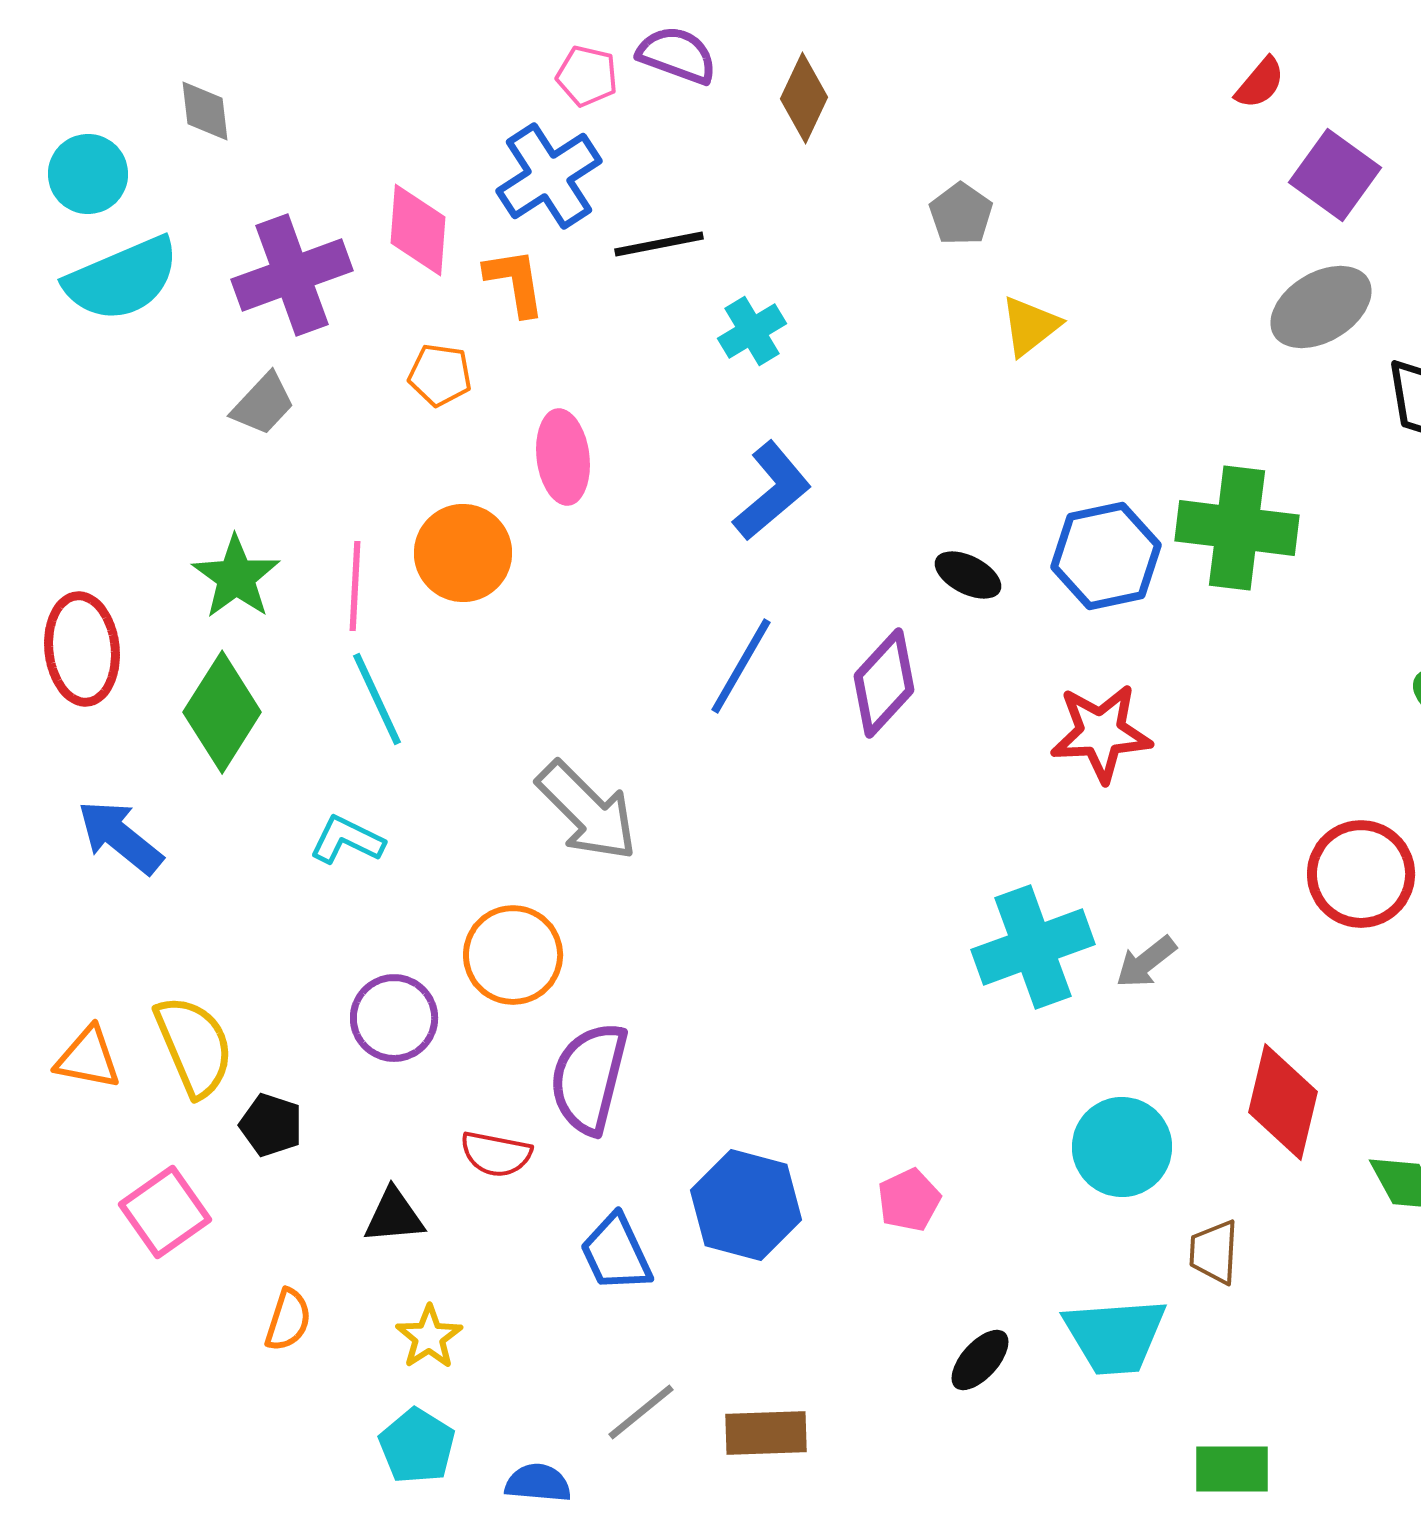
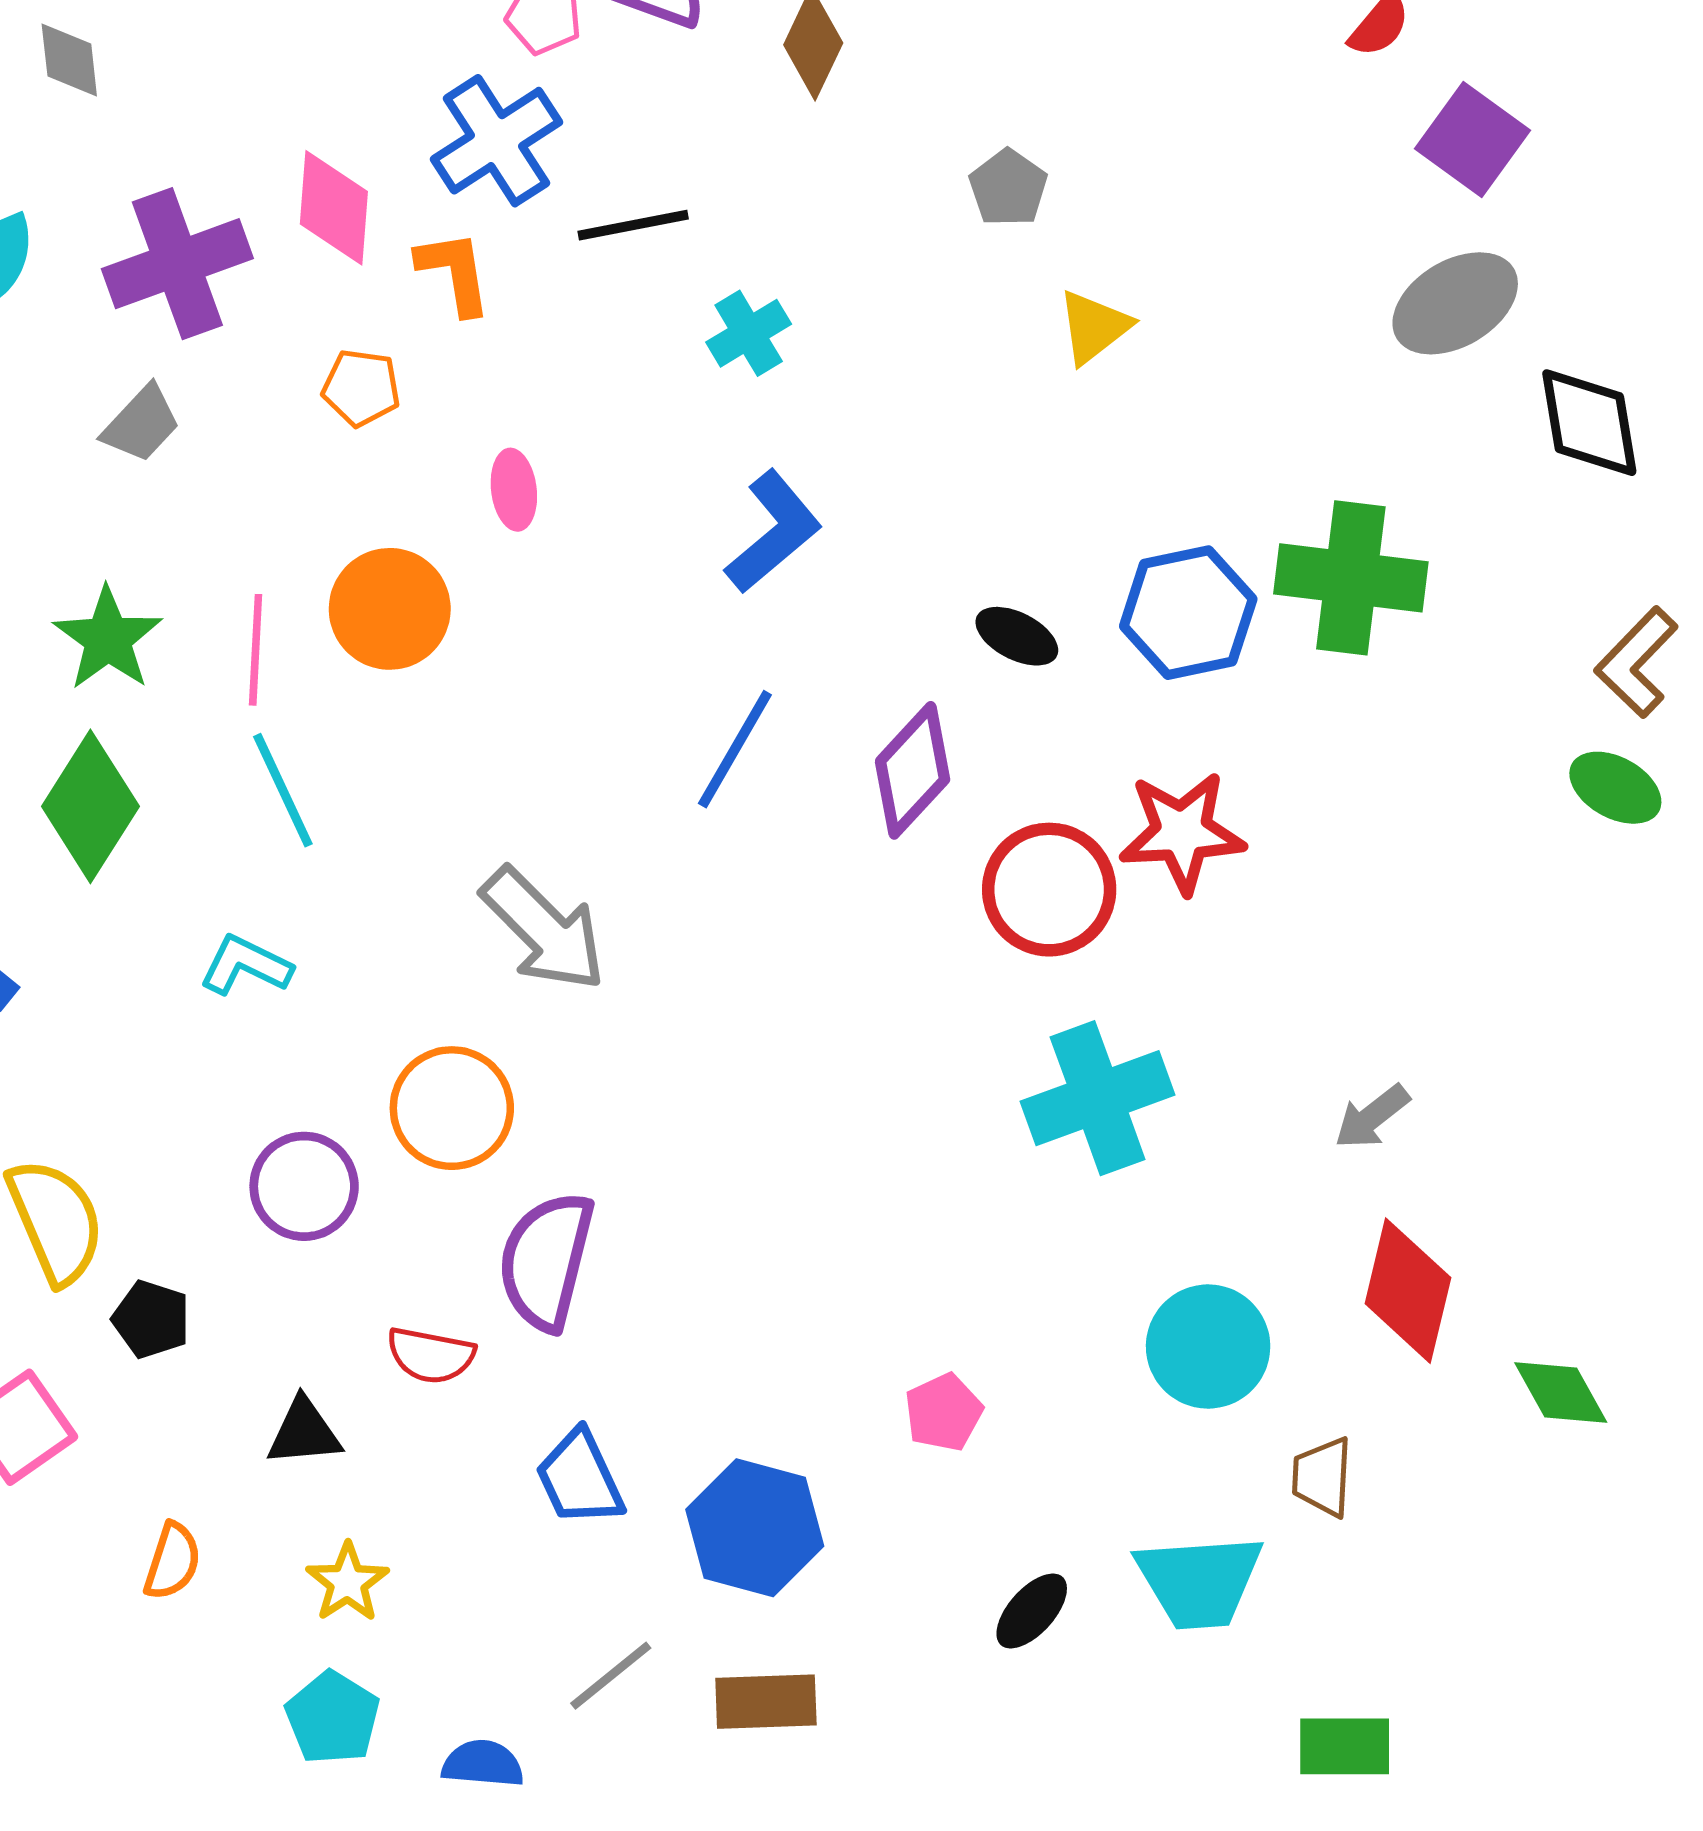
pink ellipse: (563, 457) -> (514, 490), size x0.7
red circle: (1361, 874) -> (1049, 890), moved
gray arrow: (1146, 962) -> (1372, 1117), moved
blue hexagon: (746, 1205) -> (755, 1528), moved

